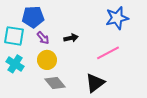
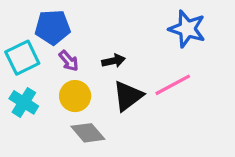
blue star: (117, 18) -> (187, 29), turned 30
cyan square: (14, 36) -> (22, 58), turned -35
black triangle: (95, 83) -> (128, 96), moved

